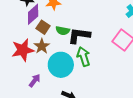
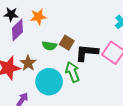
brown square: (43, 27) -> (67, 43), moved
black L-shape: (79, 35) -> (87, 53), moved

